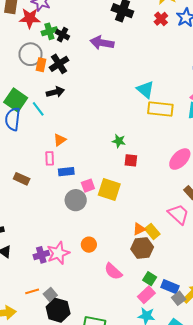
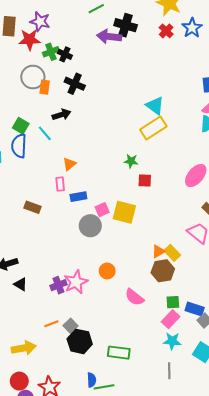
purple arrow: (102, 43) -> (109, 37), moved
black cross: (59, 64) -> (75, 84), moved, turned -30
green square: (16, 100) -> (21, 126), size x0.7
yellow rectangle: (160, 109) -> (153, 128), moved, turned -35
green square: (150, 279) -> (173, 302), turned -32

